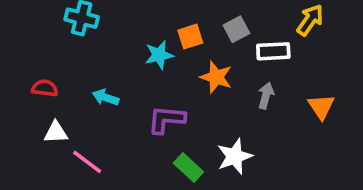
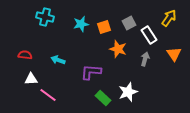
white rectangle: (273, 51) -> (149, 35), turned 60
cyan star: (159, 55) -> (81, 24), moved
orange triangle: (321, 107) -> (174, 54), moved

